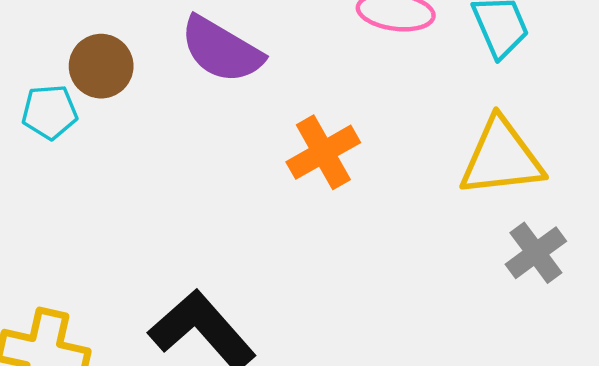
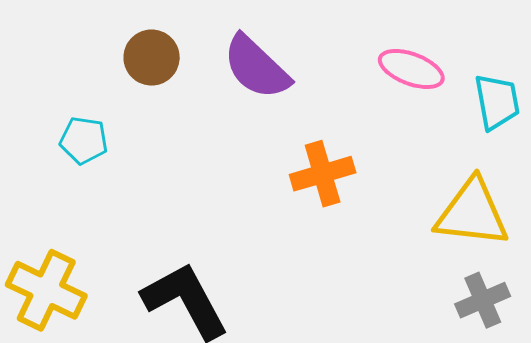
cyan pentagon: (50, 112) -> (84, 140), moved

